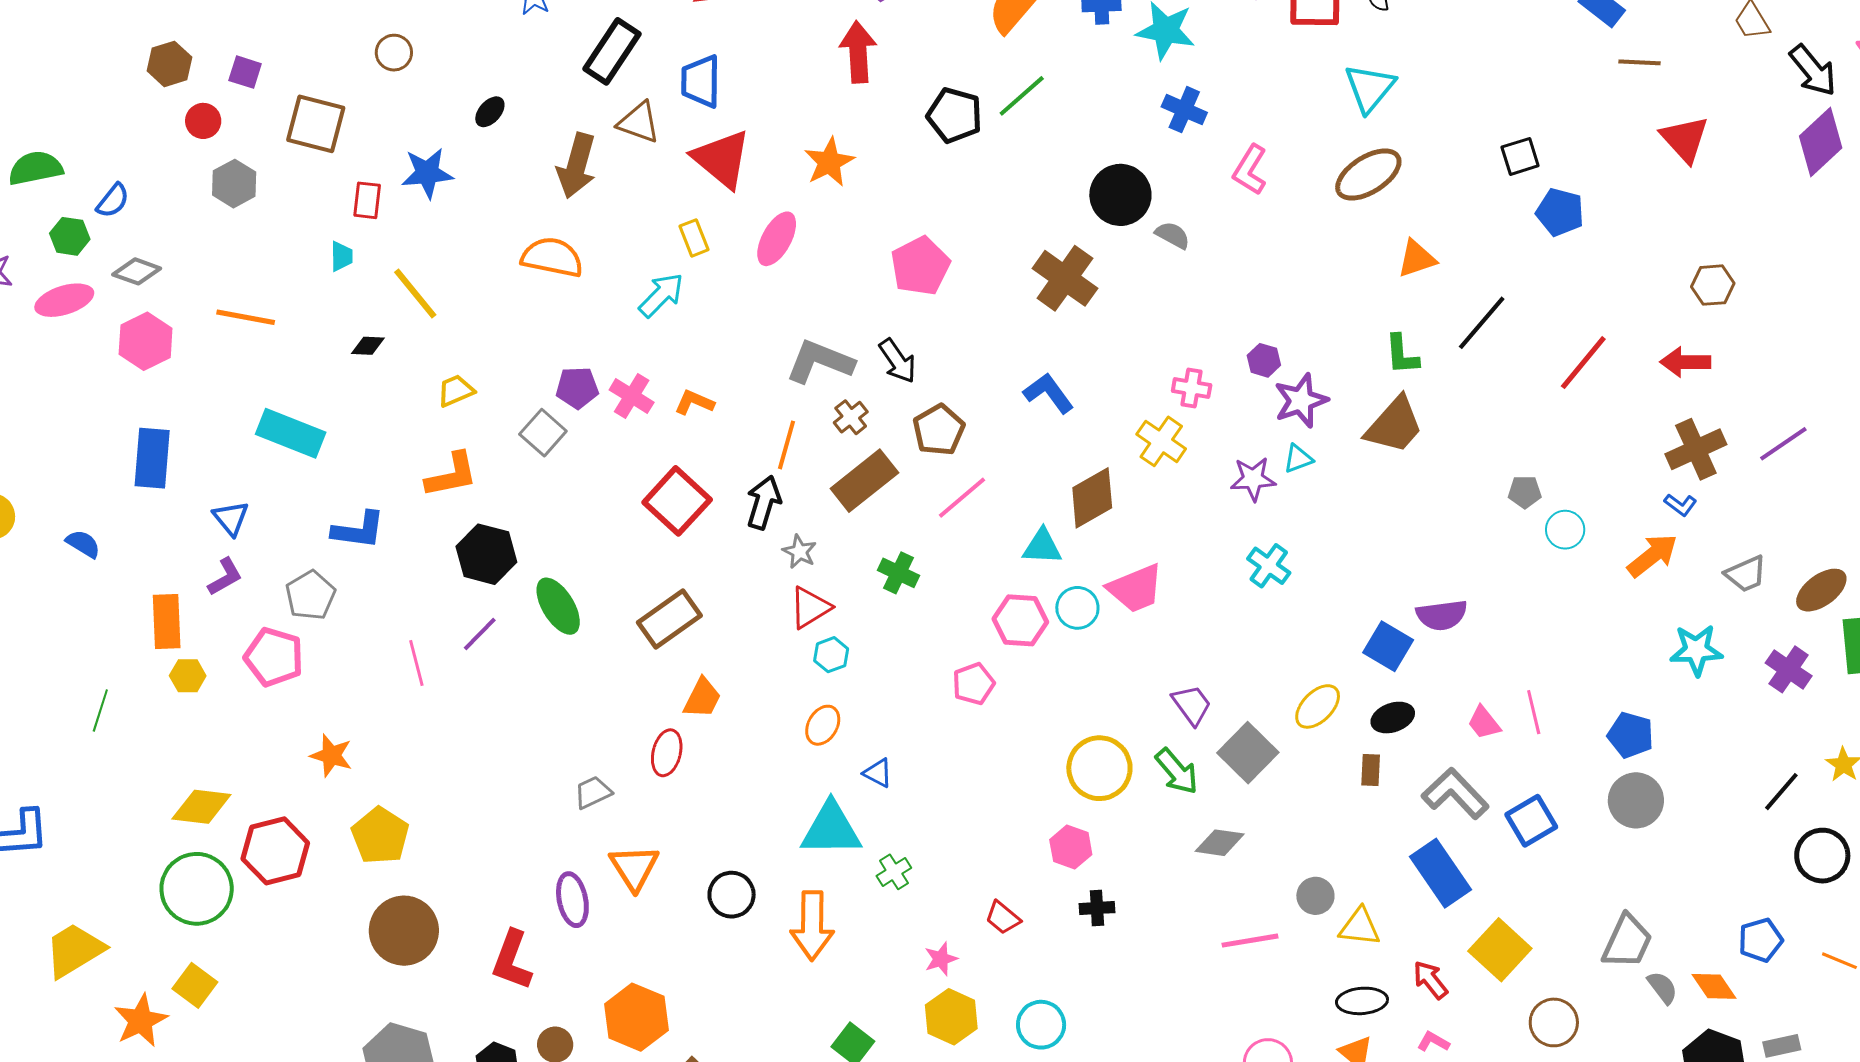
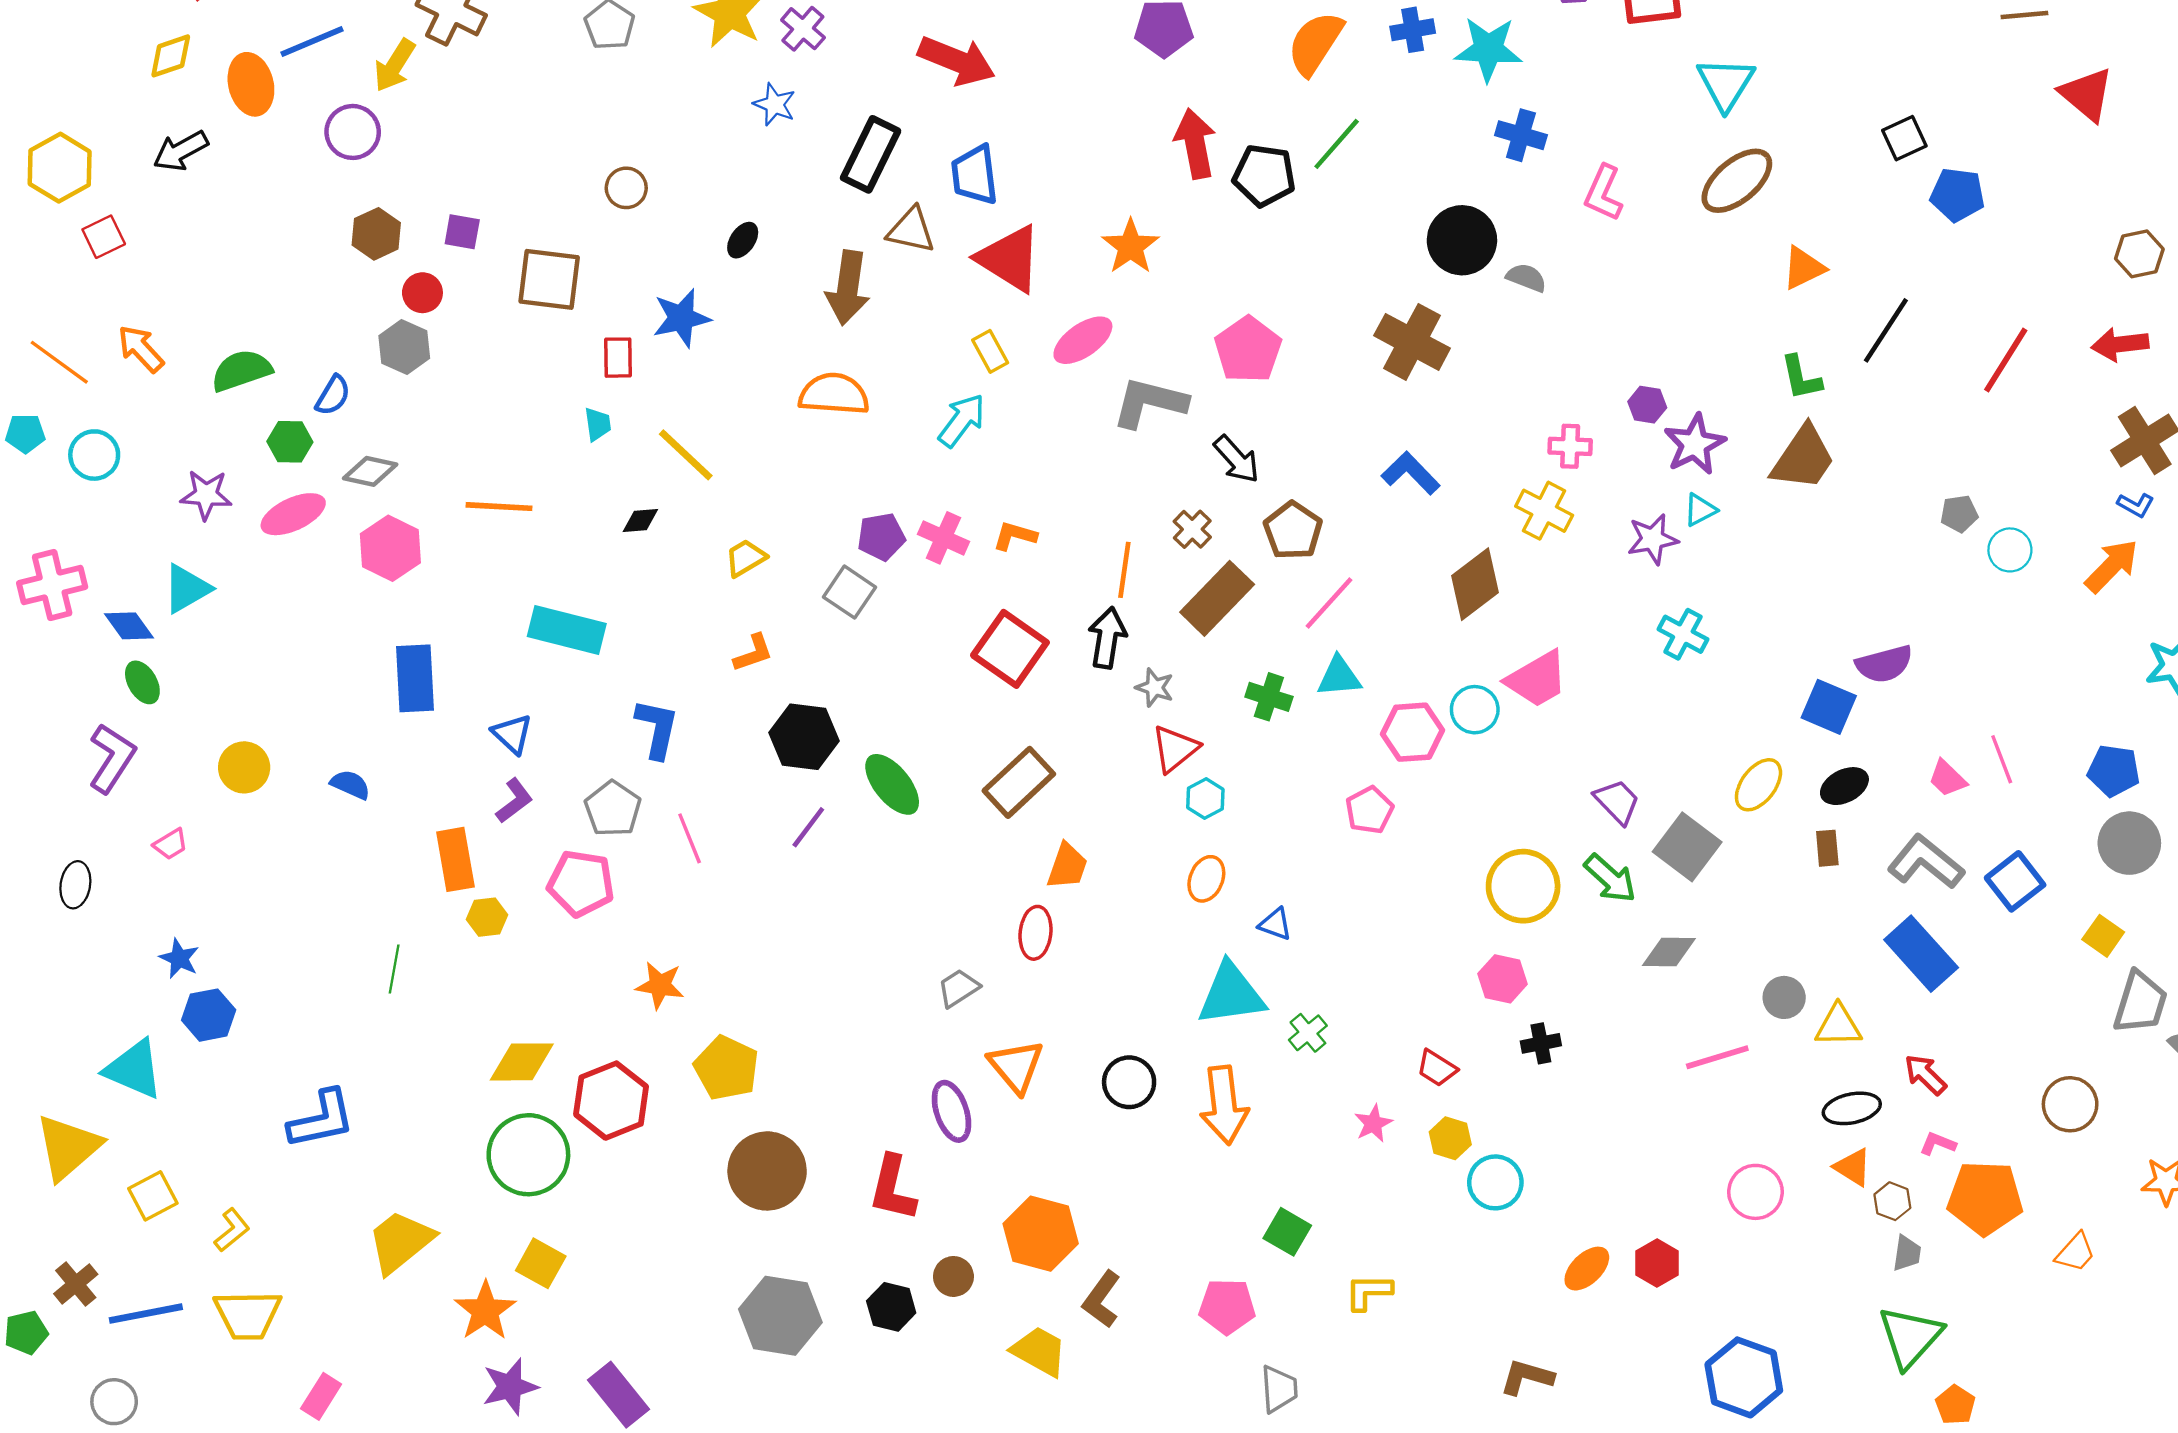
red arrow: (858, 52) -> (1195, 144), moved
gray hexagon: (234, 184) -> (404, 347), moved
pink ellipse: (777, 239) -> (1083, 340), turned 34
gray L-shape: (820, 362) -> (1150, 403), moved
orange L-shape: (452, 475) -> (753, 653), size x0.7
blue L-shape: (358, 530) -> (657, 729), turned -78
cyan triangle: (1042, 547) -> (1339, 677), moved
pink line: (416, 663) -> (690, 838), moved
yellow square: (1500, 950) -> (2103, 936), moved, size x0.6
yellow hexagon: (951, 1017) -> (1450, 1138), moved, size x0.7

